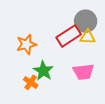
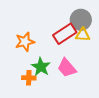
pink trapezoid: (83, 72) -> (67, 68), moved, turned 55
orange cross: (31, 82) -> (29, 78), turned -32

